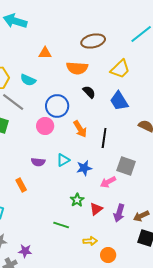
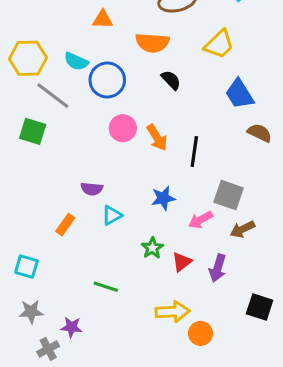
blue trapezoid: (119, 101) -> (239, 94), moved
blue circle: (57, 106) -> (107, 80), moved
pink circle: (45, 126) -> (123, 128), moved
cyan triangle: (63, 160) -> (112, 215), moved
orange rectangle: (21, 185) -> (65, 225), turned 64
brown arrow: (141, 216) -> (242, 229), moved
green line: (61, 225) -> (106, 287), moved
yellow arrow: (90, 241) -> (173, 312), size x1.5

